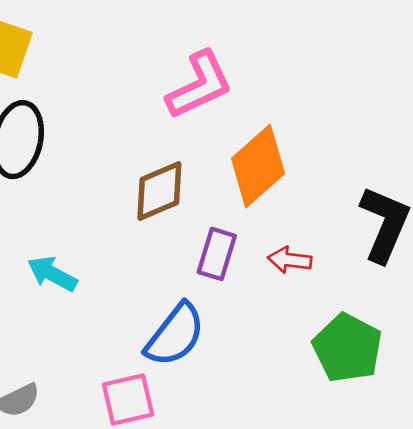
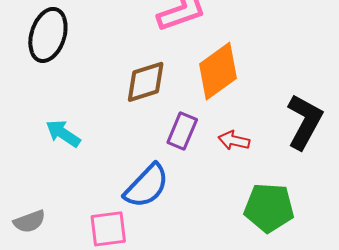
green pentagon: (347, 348) -> (269, 208), turned -30

